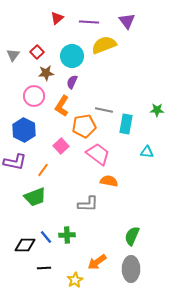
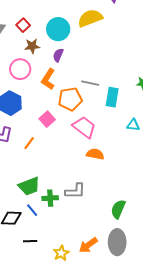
green trapezoid: (35, 197) -> (29, 186), moved
gray L-shape: (88, 204) -> (75, 191), moved
green cross: (67, 235) -> (50, 198), moved
orange arrow: (97, 262) -> (88, 245), moved

